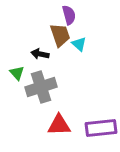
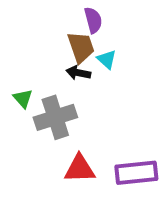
black arrow: (40, 54) -> (78, 73), moved

